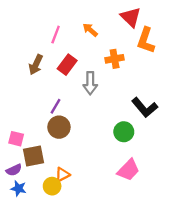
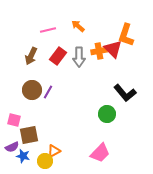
red triangle: (131, 17) -> (113, 49), moved
pink line: (56, 35) -> (48, 30), turned 56
gray arrow: (90, 83) -> (79, 57), moved
brown circle: (59, 127) -> (32, 90), moved
pink trapezoid: (128, 170) -> (100, 153), moved
blue star: (18, 188) -> (23, 156), moved

